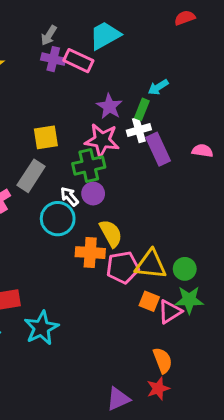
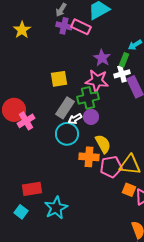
gray rectangle: (31, 176) -> (65, 108), moved
white arrow: (69, 196) -> (75, 119), turned -80

